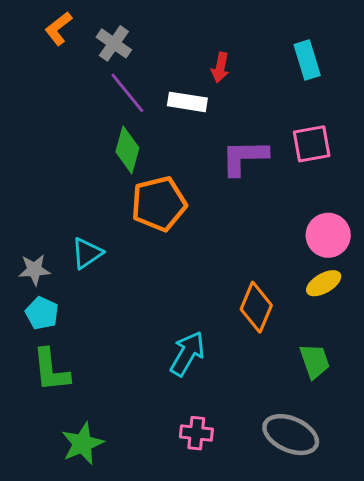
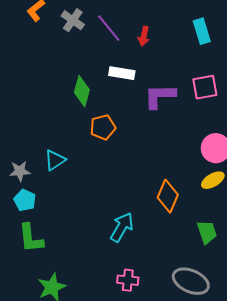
purple line: (127, 93) -> (109, 28), moved
white rectangle: (187, 102) -> (122, 73), moved
orange pentagon: (159, 204) -> (103, 127), size x0.7

